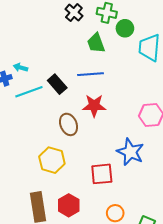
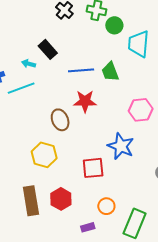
green trapezoid: (96, 43) -> (110, 72), moved
cyan arrow: (20, 68) -> (29, 64), moved
black rectangle: (57, 84) -> (48, 49), moved

